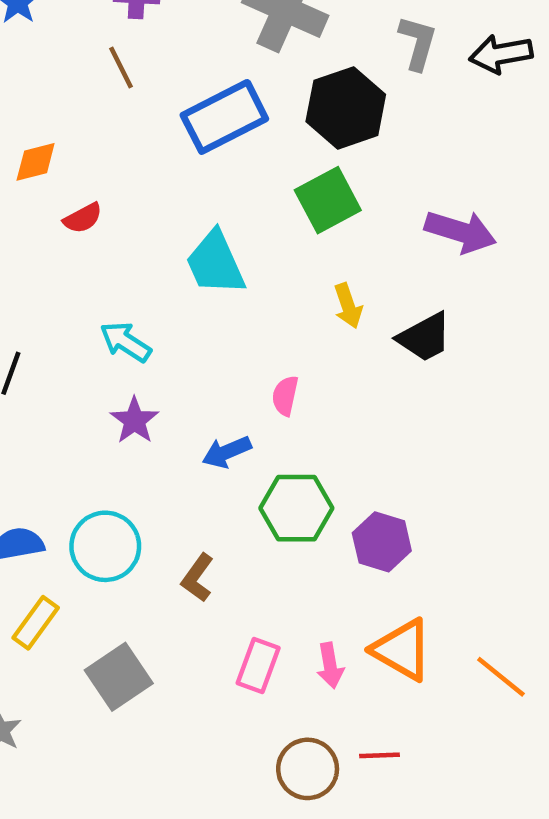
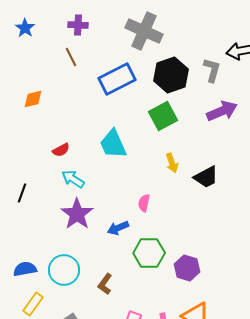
gray L-shape: (418, 43) -> (212, 70), moved
red semicircle: (83, 218) -> (61, 150), moved
purple arrow: (460, 232) -> (222, 111), moved, turned -40
purple star: (134, 420) -> (77, 214), size x1.5

